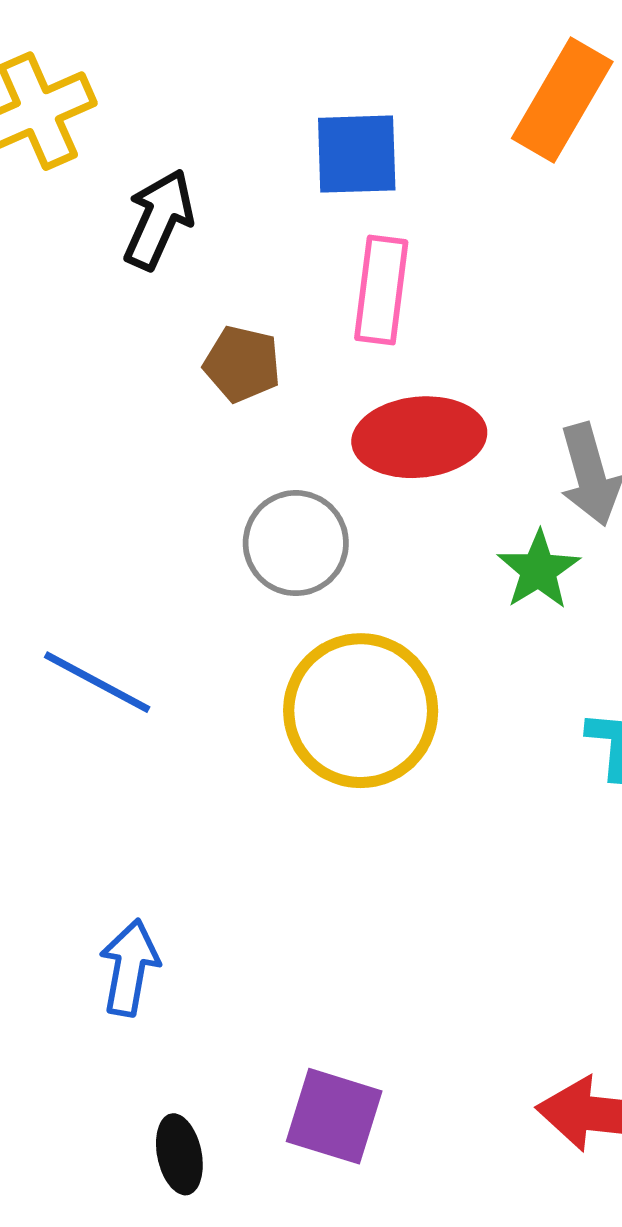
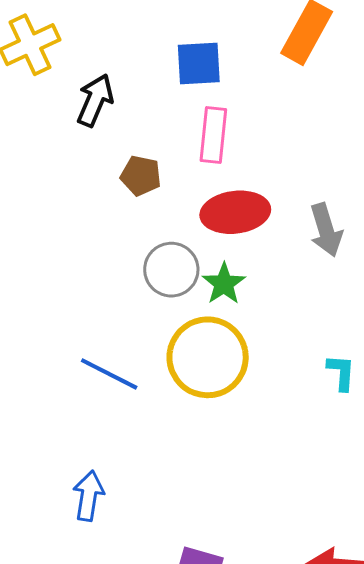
green star: (539, 570) -> (224, 284), moved
blue line: (97, 682) -> (109, 374), moved

